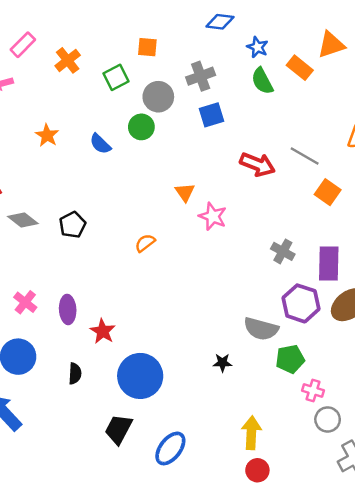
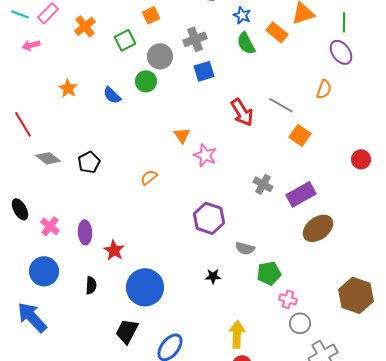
orange square: (147, 47) -> (151, 15), turned -30
red arrow: (257, 164) -> (242, 112), turned 36
purple rectangle: (329, 264) -> (301, 194), turned 60
purple hexagon: (301, 303) -> (209, 218), moved
gray semicircle: (261, 329) -> (245, 248), size x0.7

